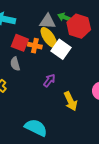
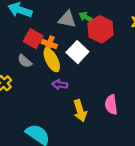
yellow ellipse: (49, 37) -> (52, 60), moved
gray semicircle: (15, 64) -> (25, 61), turned -40
purple arrow: (49, 80) -> (60, 85), turned -128

